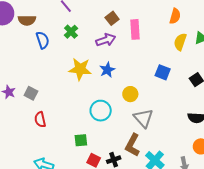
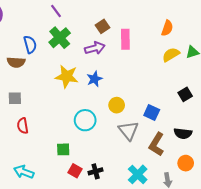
brown semicircle: (27, 20) -> (16, 62), moved
green cross: (71, 32) -> (60, 38), size x1.5
yellow semicircle: (180, 42) -> (171, 55), turned 36
blue square: (163, 72) -> (152, 113), moved
gray square: (31, 93) -> (15, 98), turned -32
brown L-shape: (132, 145) -> (156, 144), moved

